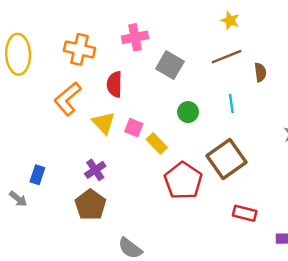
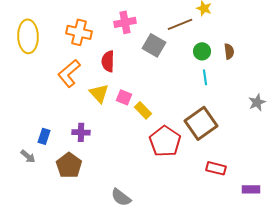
brown line: (227, 57) -> (180, 24), moved
green circle: (188, 112) -> (202, 51), moved
purple cross: (95, 170) -> (81, 132), moved, turned 36
brown pentagon: (90, 205) -> (69, 165), moved

